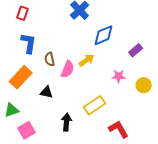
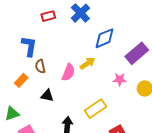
red rectangle: (23, 13) -> (48, 16), moved, turned 56
purple rectangle: (136, 50) -> (137, 53), size x1.6
brown semicircle: (50, 59) -> (40, 66), moved
orange rectangle: (21, 77) -> (21, 80), size x0.6

